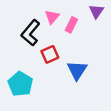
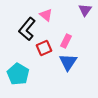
pink triangle: (52, 17) -> (46, 15), turned -32
pink rectangle: (71, 25) -> (66, 41), moved

